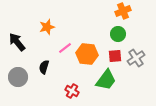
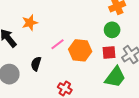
orange star: (47, 27) -> (30, 23), moved
green trapezoid: (106, 80) -> (115, 77), moved

